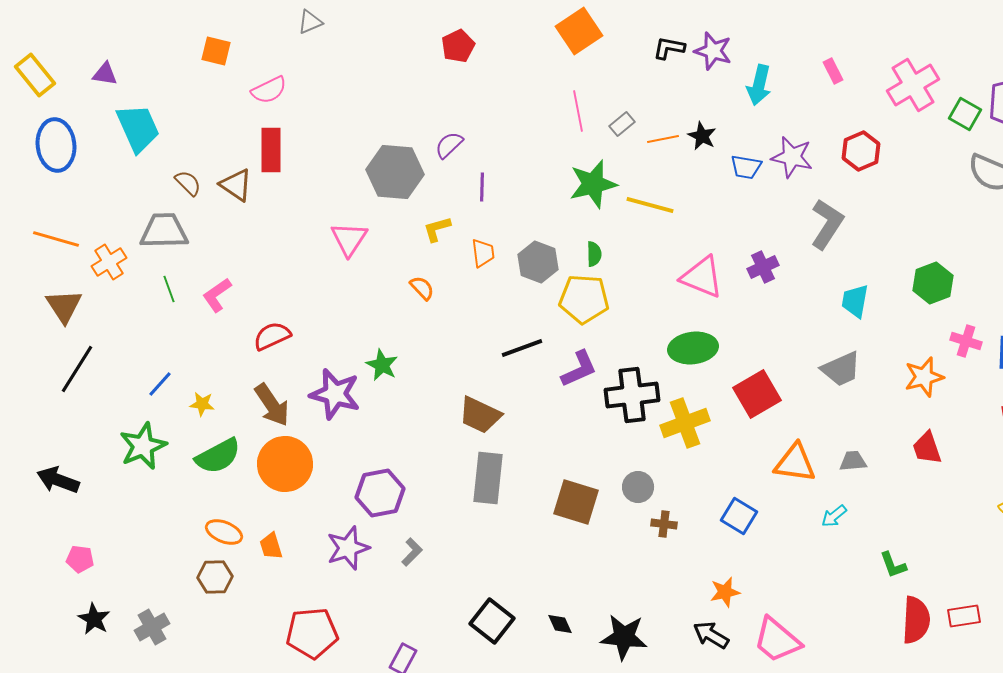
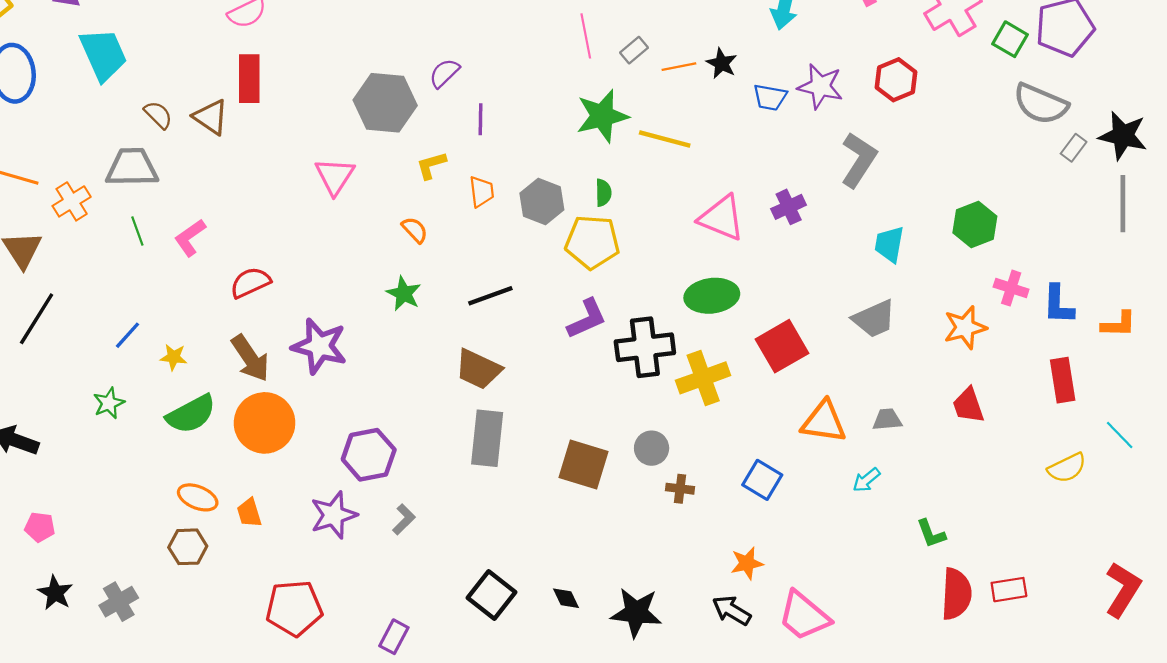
black line: (522, 348) -> (490, 296), moved
green star: (382, 365) -> (404, 294), moved
green star: (143, 446) -> (109, 403), size x0.6

